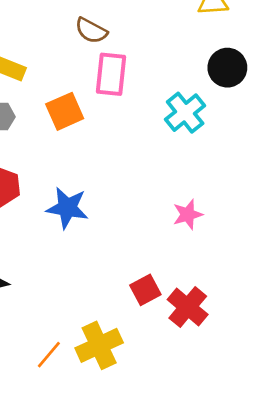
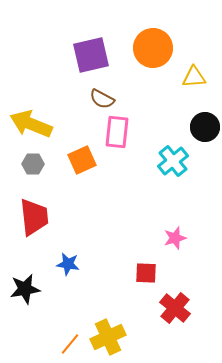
blue star: (67, 208) -> (68, 264), moved, size x0.7
red square: (145, 290) -> (146, 273), moved, turned 30

